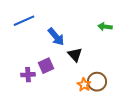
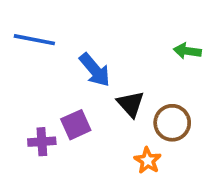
blue line: (24, 21) -> (34, 40), turned 35
brown circle: (97, 82) -> (172, 123), moved

